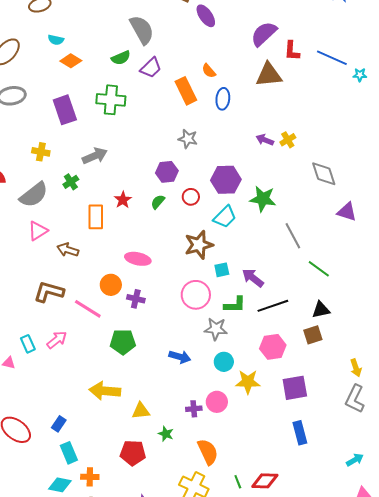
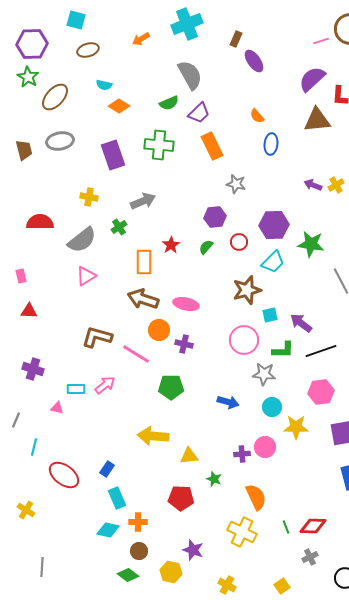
orange rectangle: (186, 91) -> (212, 146), moved
brown arrow: (68, 250) -> (143, 299), moved, size x1.4
cyan rectangle: (28, 344) -> (76, 389), turned -66

